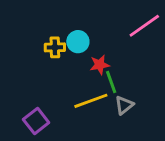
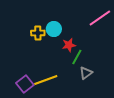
green line: (111, 82) -> (77, 57), turned 49
yellow line: (91, 101) -> (46, 80), moved

